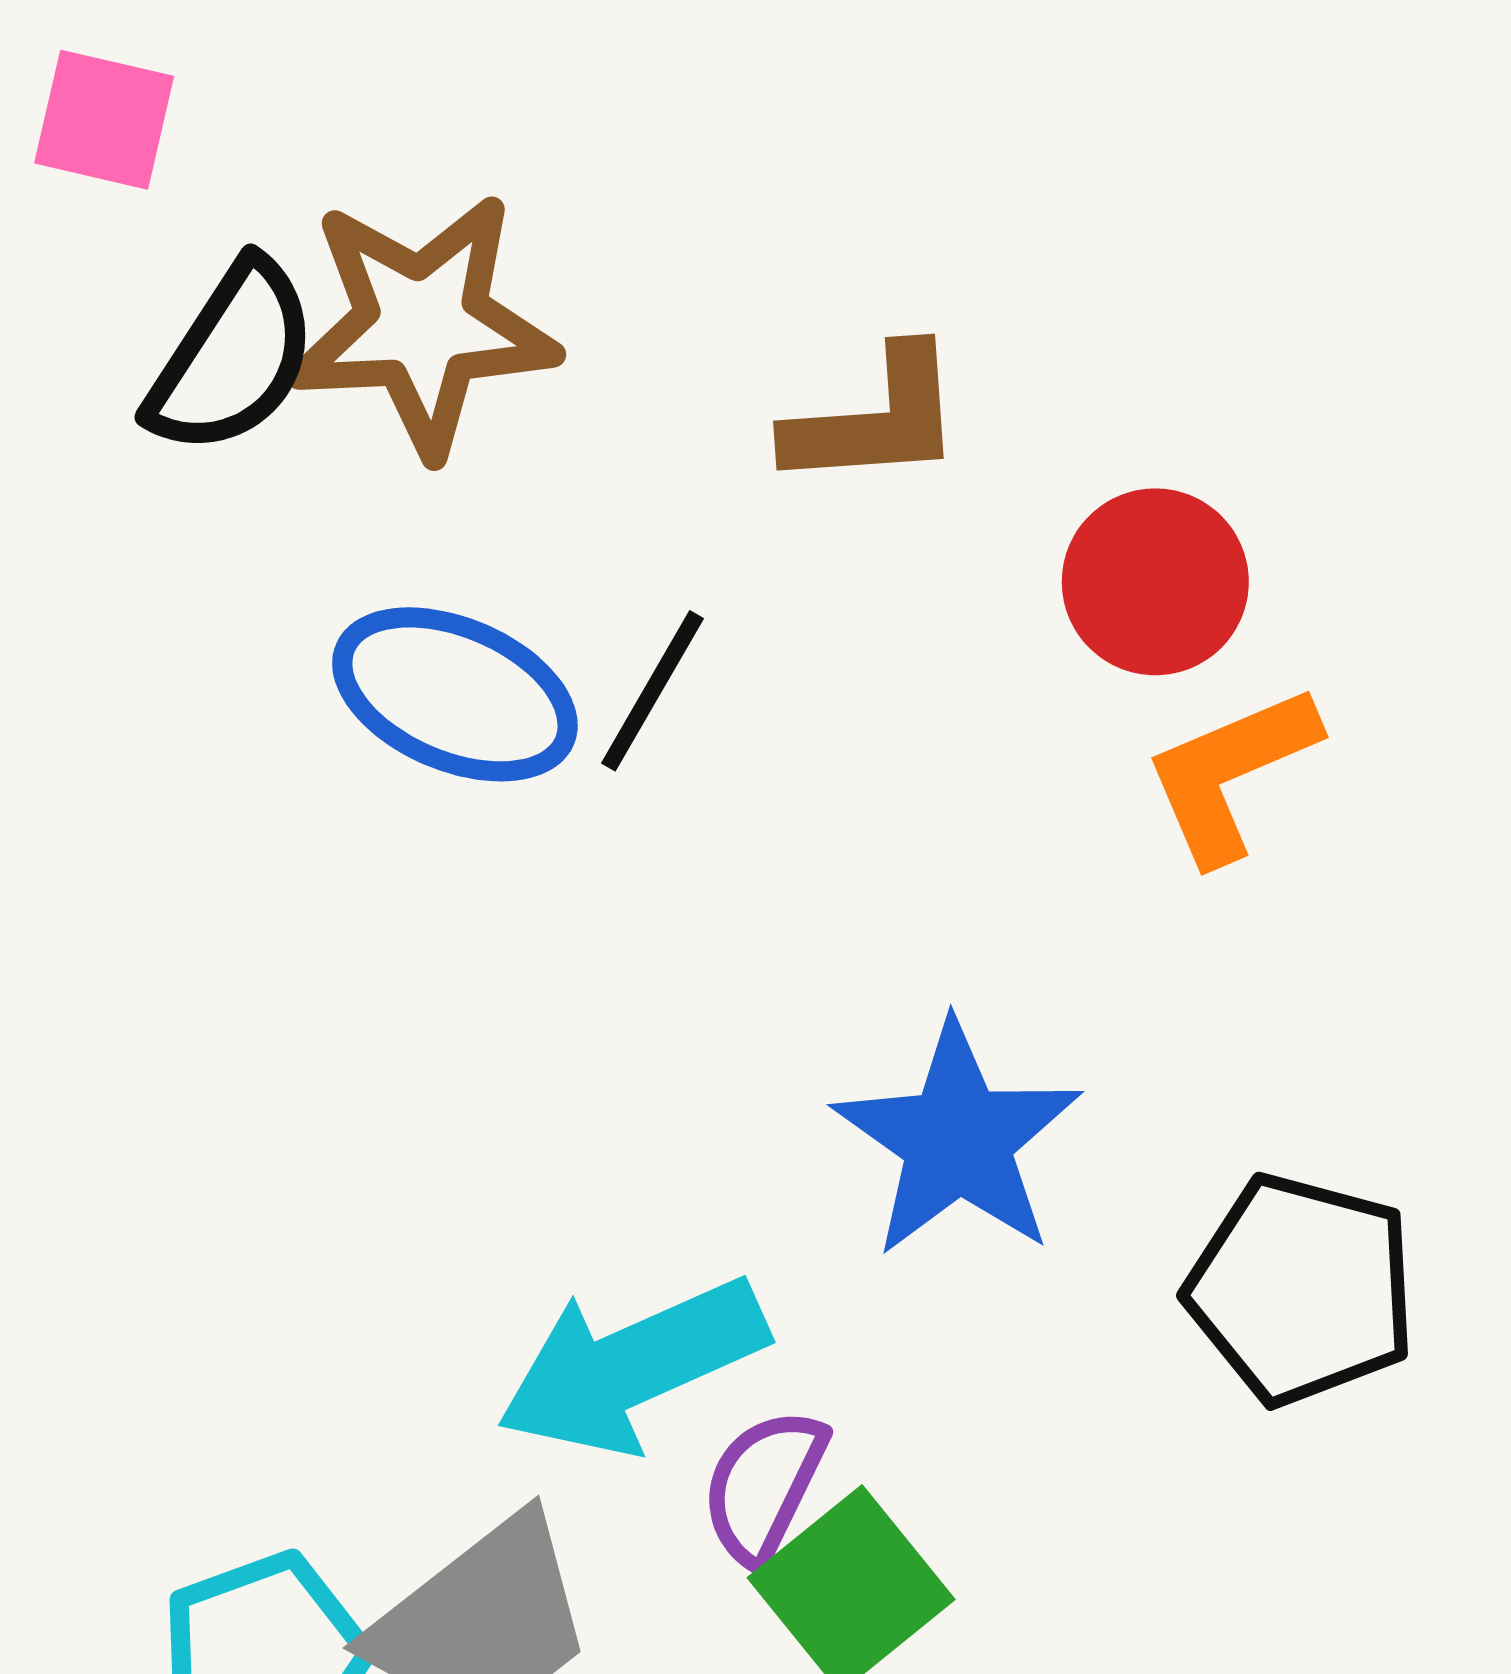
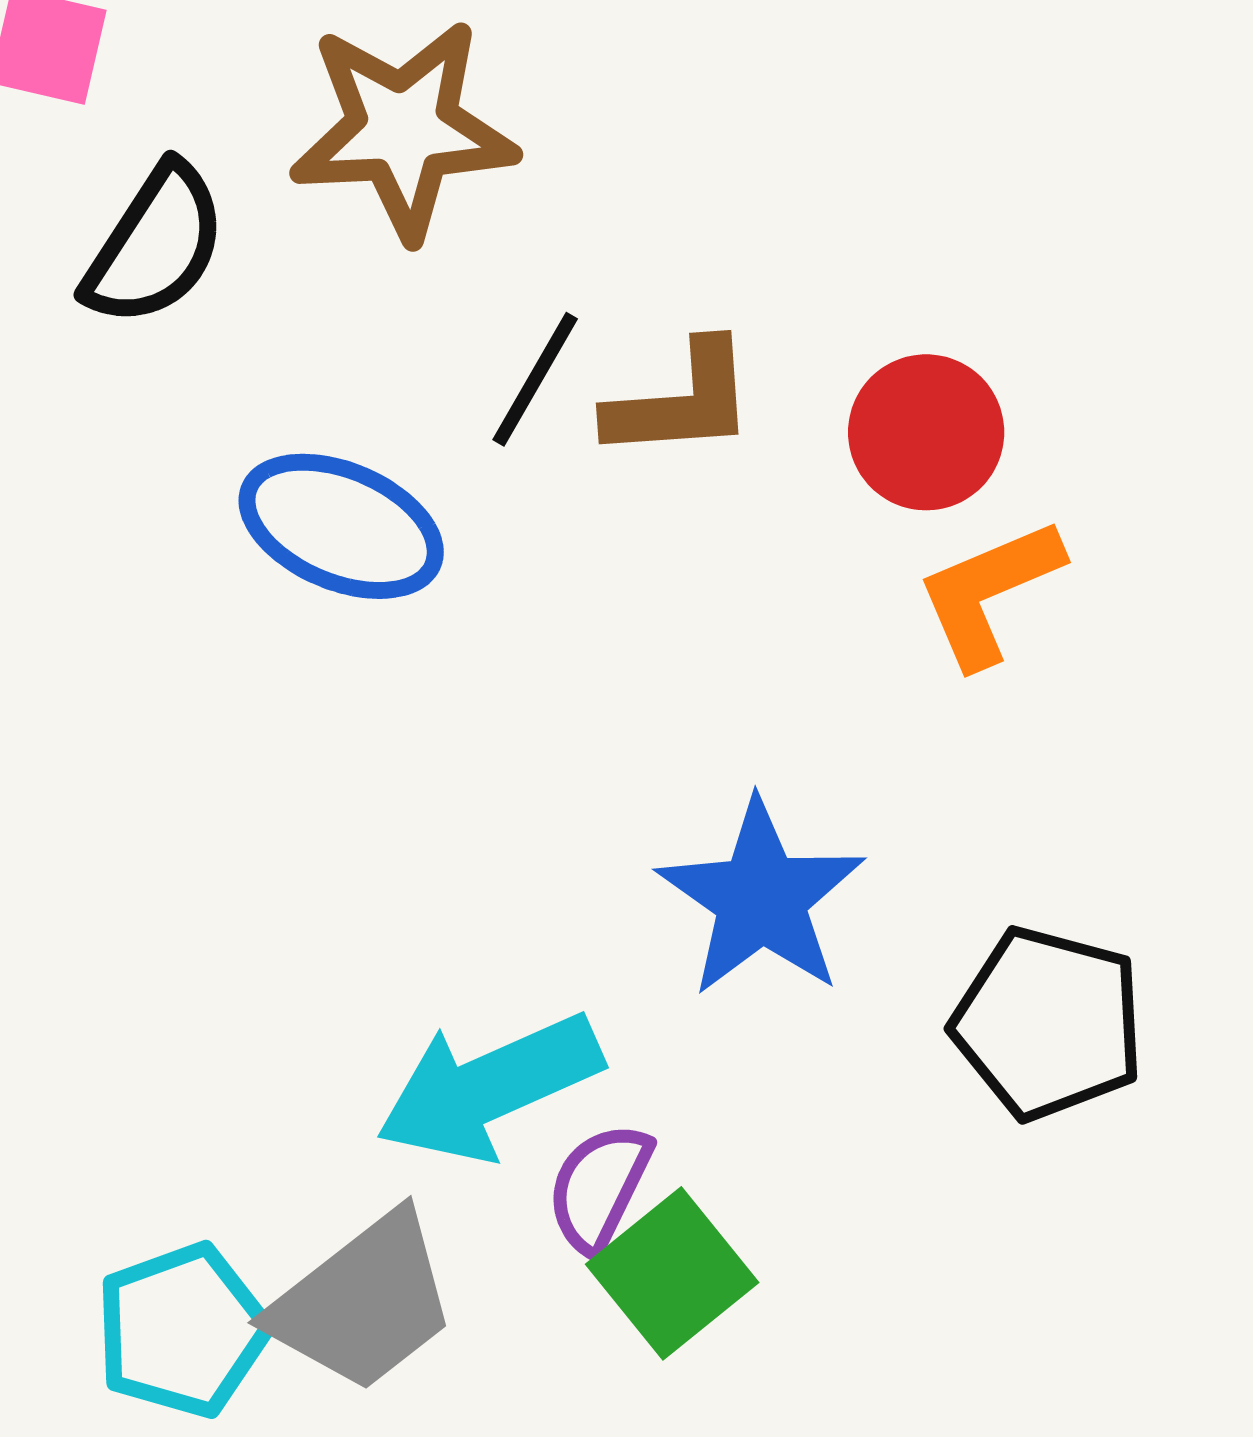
brown star: (423, 324) -> (403, 129), moved
brown L-shape: (875, 419) -> (681, 401), moved
black line: (652, 691) -> (535, 379), moved

